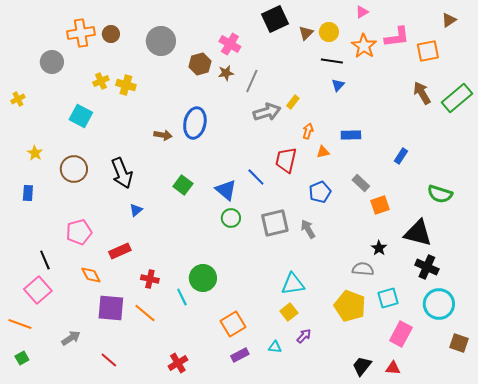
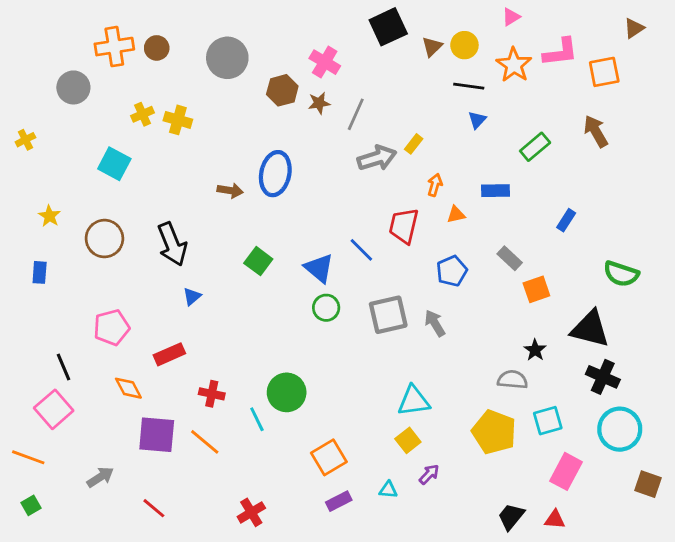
green rectangle: (457, 98) -> (535, 147), moved, size x0.7

